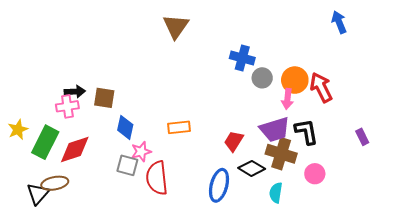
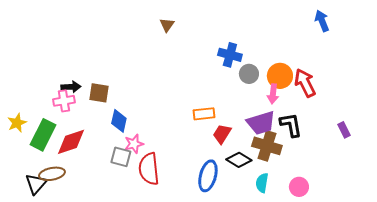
brown triangle: (176, 26) -> (167, 25), size x0.6
orange rectangle: (179, 127) -> (204, 114), moved
pink circle: (315, 174) -> (299, 187), moved

